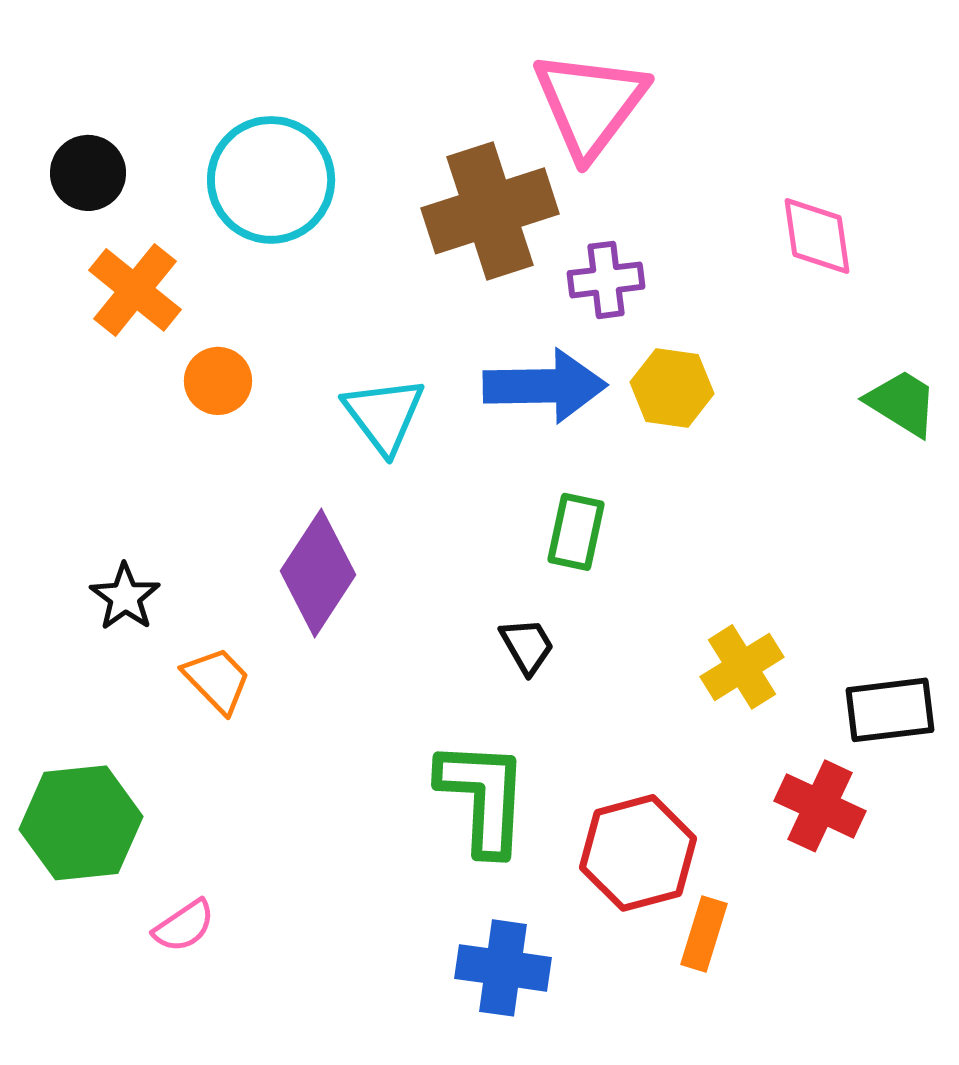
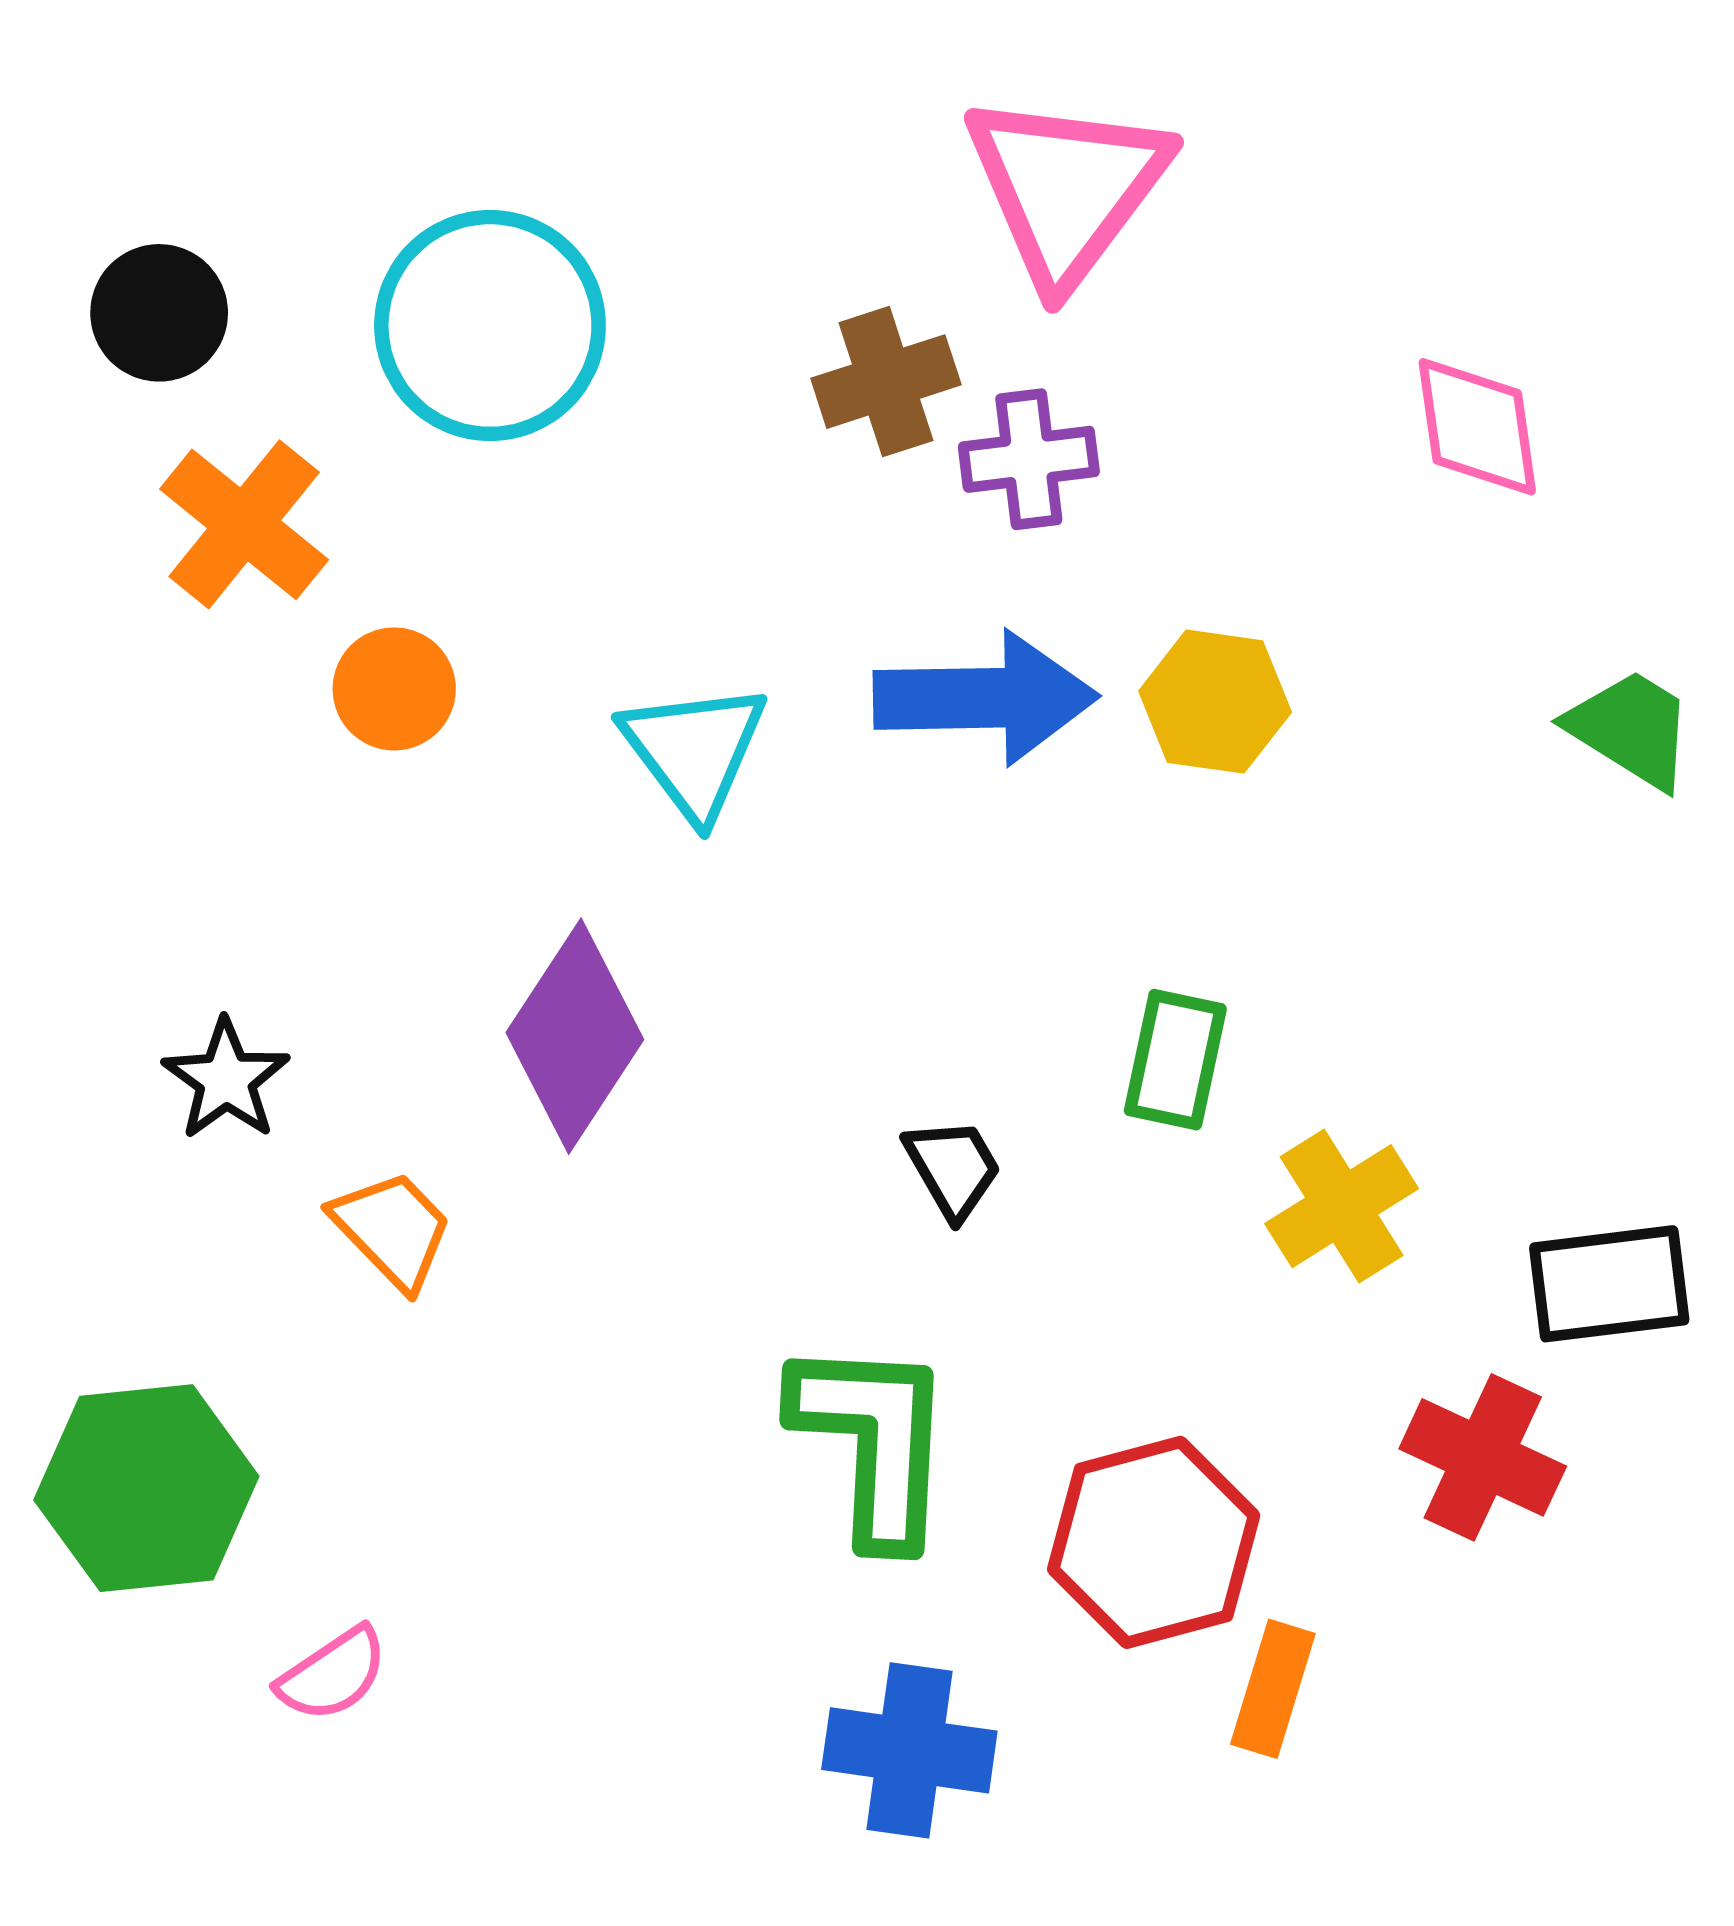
brown cross: (490, 211) -> (886, 382), size x0.6
purple cross: (606, 280) -> (1029, 459), moved
green rectangle: (576, 532) -> (1175, 1060), moved

